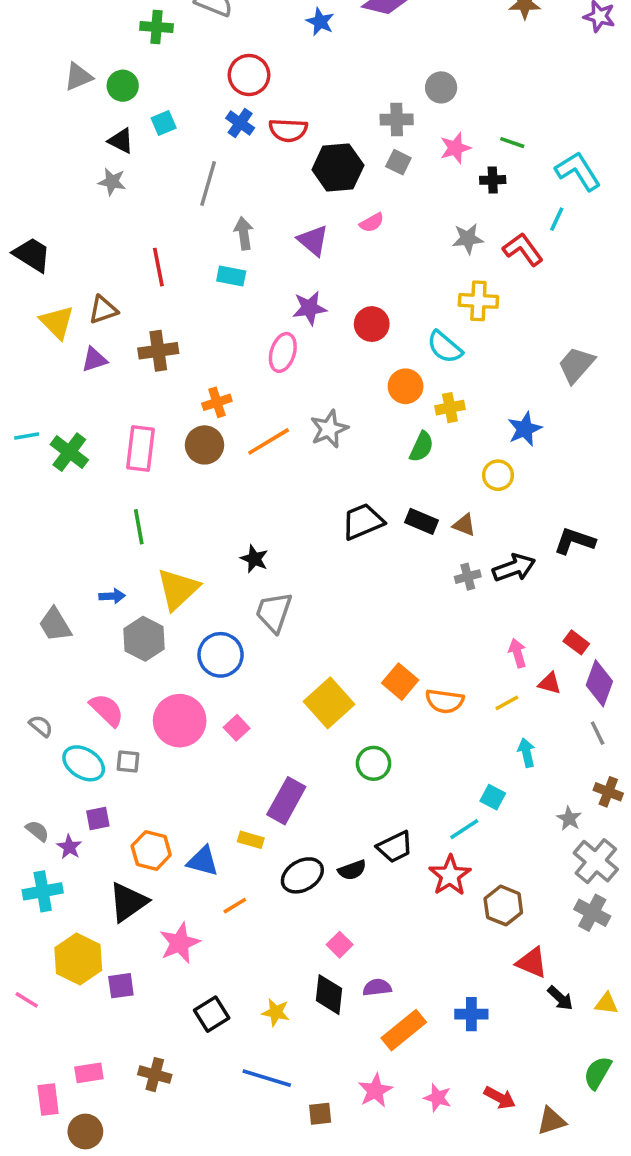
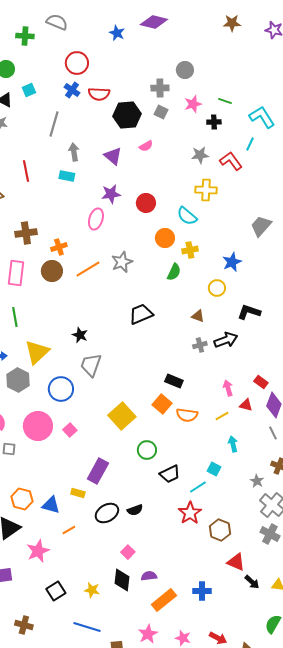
brown cross: (158, 351) -> (26, 233), moved
black rectangle: (422, 521) -> (174, 381), moved
black L-shape: (574, 541) -> (249, 312), moved
black trapezoid: (395, 847) -> (170, 474), moved

